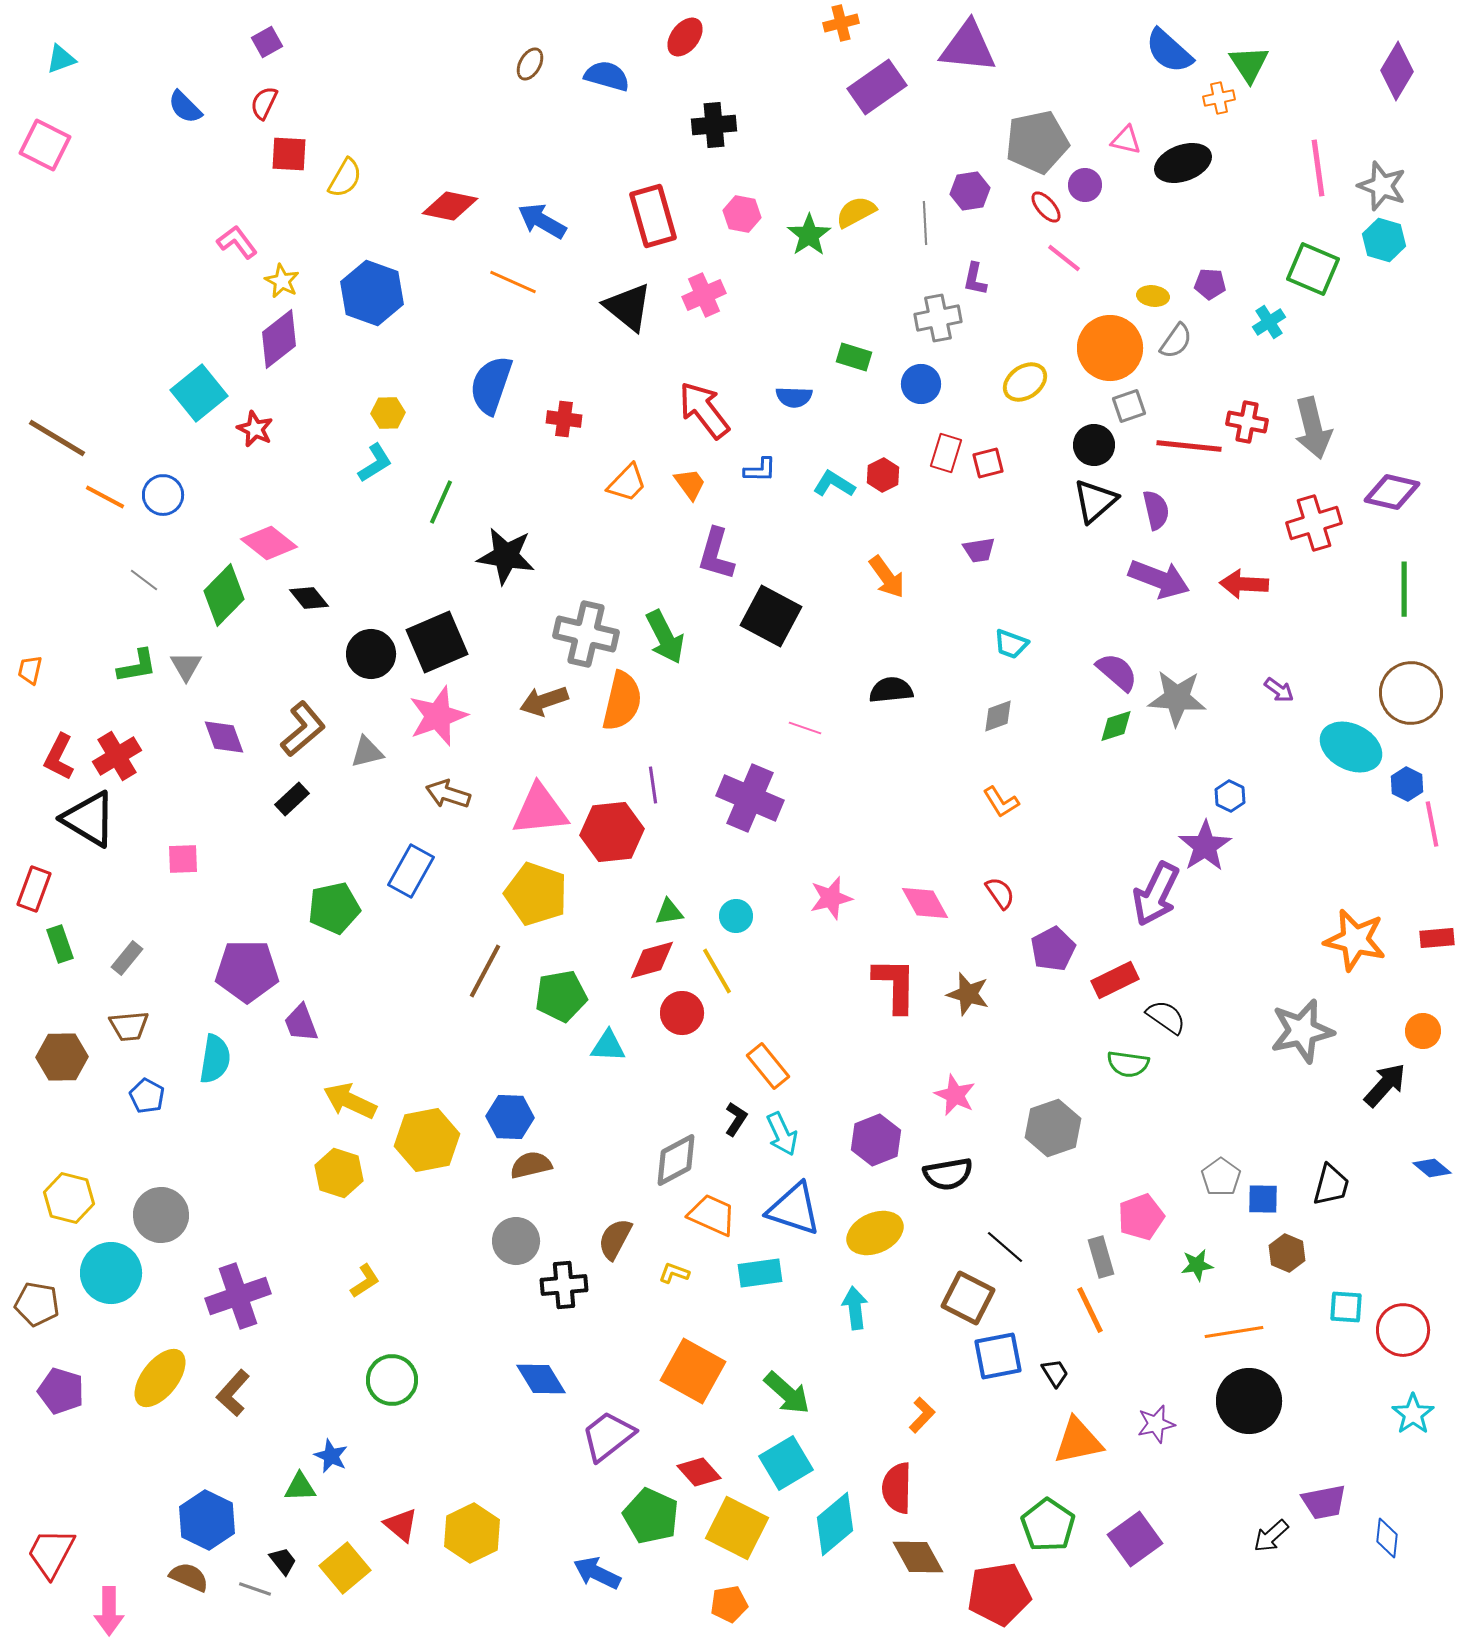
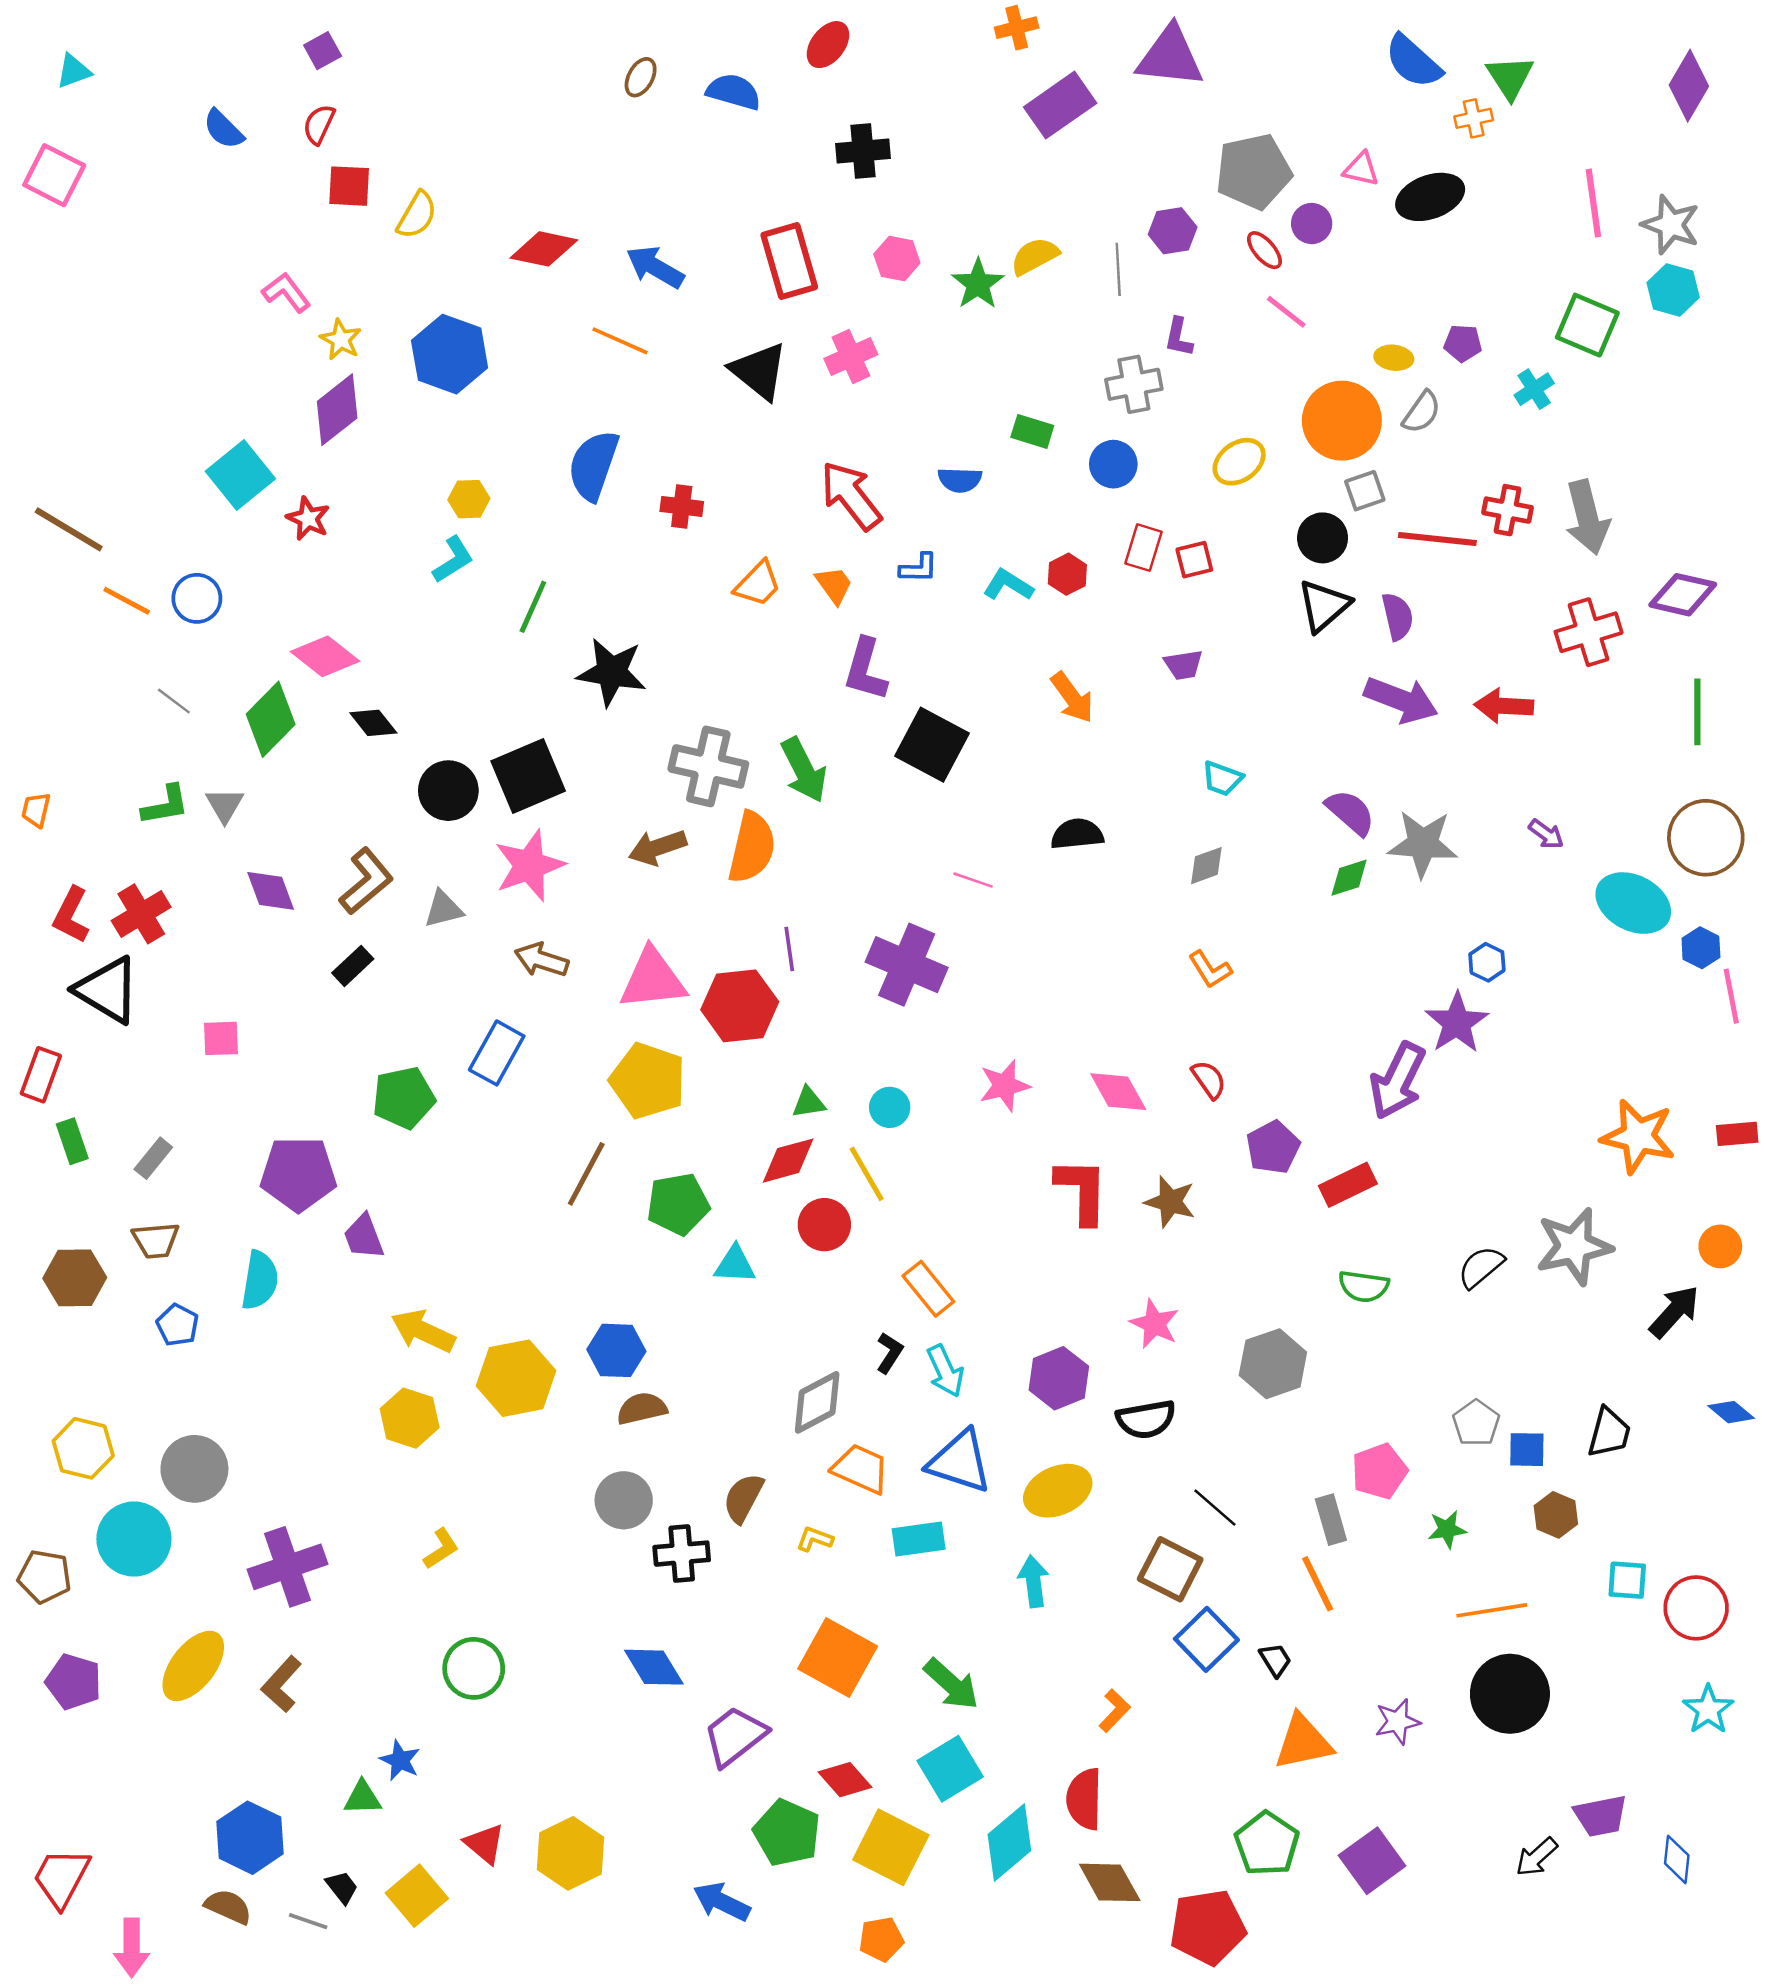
black semicircle: (1166, 1017) -> (1481, 1267), moved, turned -75
blue square: (998, 1356) -> (1206, 1639), turned -33

